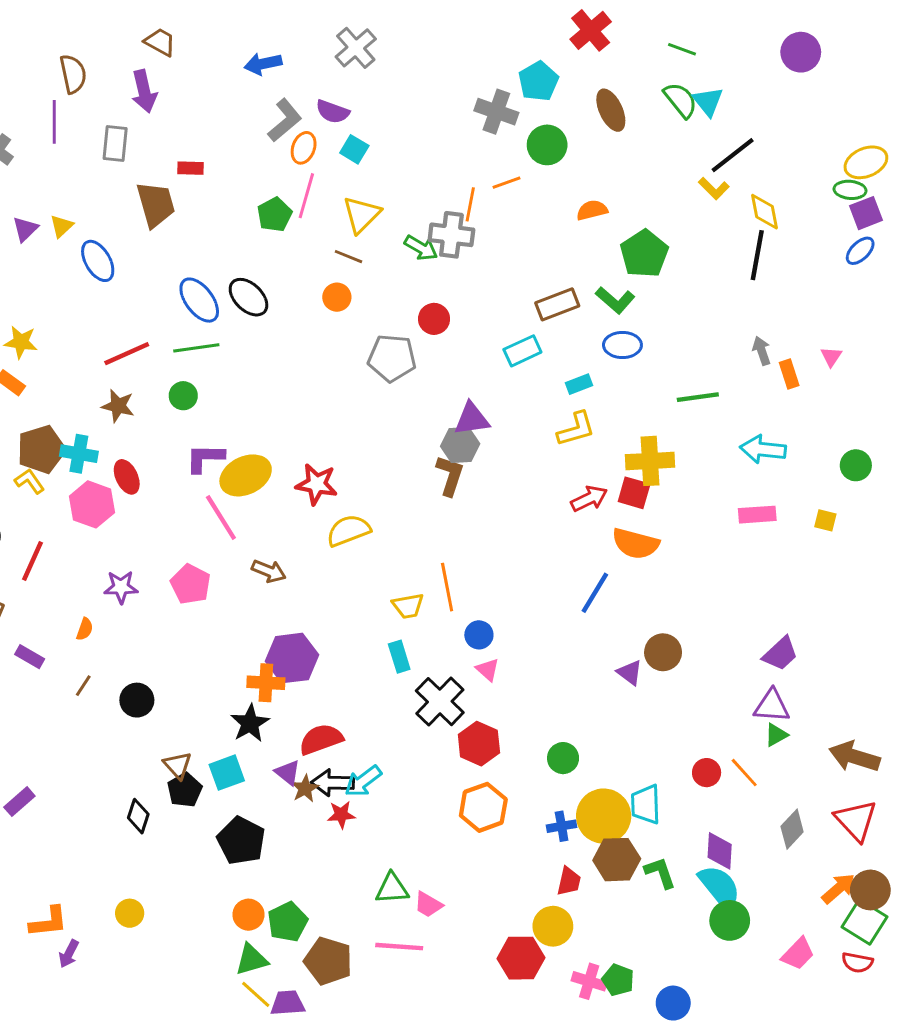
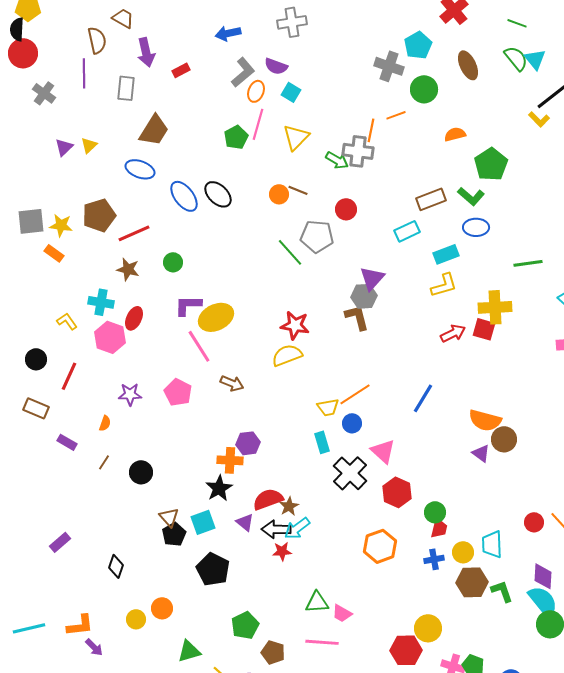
brown trapezoid: (160, 42) -> (123, 18), moved
gray cross: (356, 48) -> (292, 22), turned 32
red rectangle: (191, 168) -> (181, 70), moved, turned -30
brown trapezoid: (156, 204) -> (154, 130), turned 48
brown line: (348, 257) -> (298, 190), moved
blue ellipse: (98, 261) -> (140, 169), moved, turned -40
green line: (196, 348) -> (290, 252), moved, turned 56
cyan rectangle: (579, 384) -> (446, 254), size x1.4
purple triangle: (472, 419) -> (372, 278), turned -40
brown pentagon: (41, 449) -> (99, 215), moved
brown L-shape: (450, 475) -> (357, 317), turned -32
red ellipse: (127, 477) -> (134, 318), turned 50
red star: (317, 484) -> (295, 325), moved
orange semicircle: (635, 544) -> (485, 420), moved
orange line: (447, 587) -> (355, 394), turned 68
blue line: (595, 593) -> (423, 398), moved
blue circle: (479, 635) -> (352, 423), moved
purple hexagon: (292, 658) -> (248, 443), size x0.7
pink triangle: (488, 670) -> (383, 451), size x1.5
red hexagon: (479, 744) -> (397, 492), moved
brown star: (305, 789) -> (289, 506), moved
black diamond: (138, 816) -> (116, 566), moved
yellow circle: (604, 816) -> (463, 552), size x0.6
red trapezoid: (569, 881) -> (439, 528), moved
orange circle: (248, 915) -> (162, 608), moved
purple arrow: (69, 954) -> (94, 647), turned -72
green triangle: (251, 960) -> (189, 651), moved
brown pentagon: (328, 961) -> (273, 652), size x0.7

